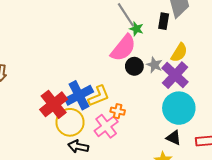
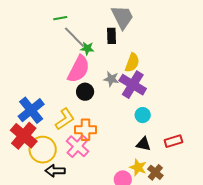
black circle: (134, 66) -> (85, 92), moved
blue cross: (79, 95) -> (31, 110), moved
cyan circle: (179, 108) -> (143, 115), size x0.5
orange cross: (118, 111) -> (85, 130), size x1.5

